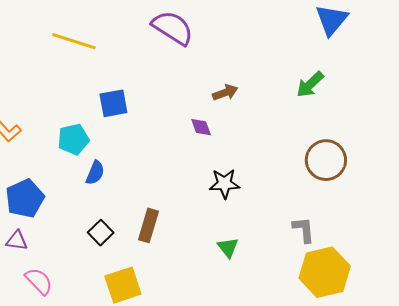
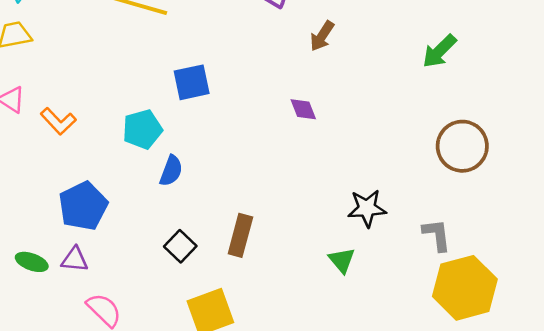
brown arrow: (225, 93) -> (322, 36), moved, turned 145
black star: (224, 184) -> (367, 208), moved

